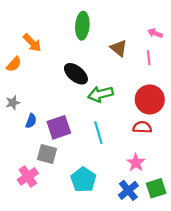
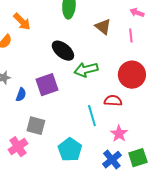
purple square: (59, 127) -> (47, 85), moved
red semicircle: (142, 127) -> (113, 101), moved
cyan line: (98, 133) -> (92, 116), moved

